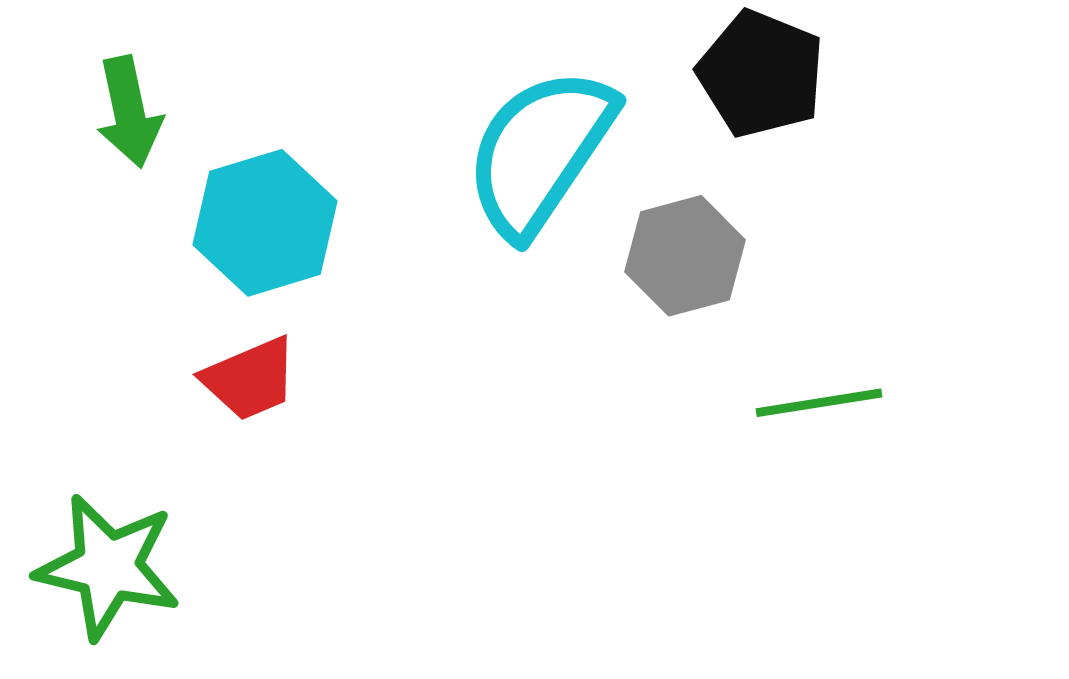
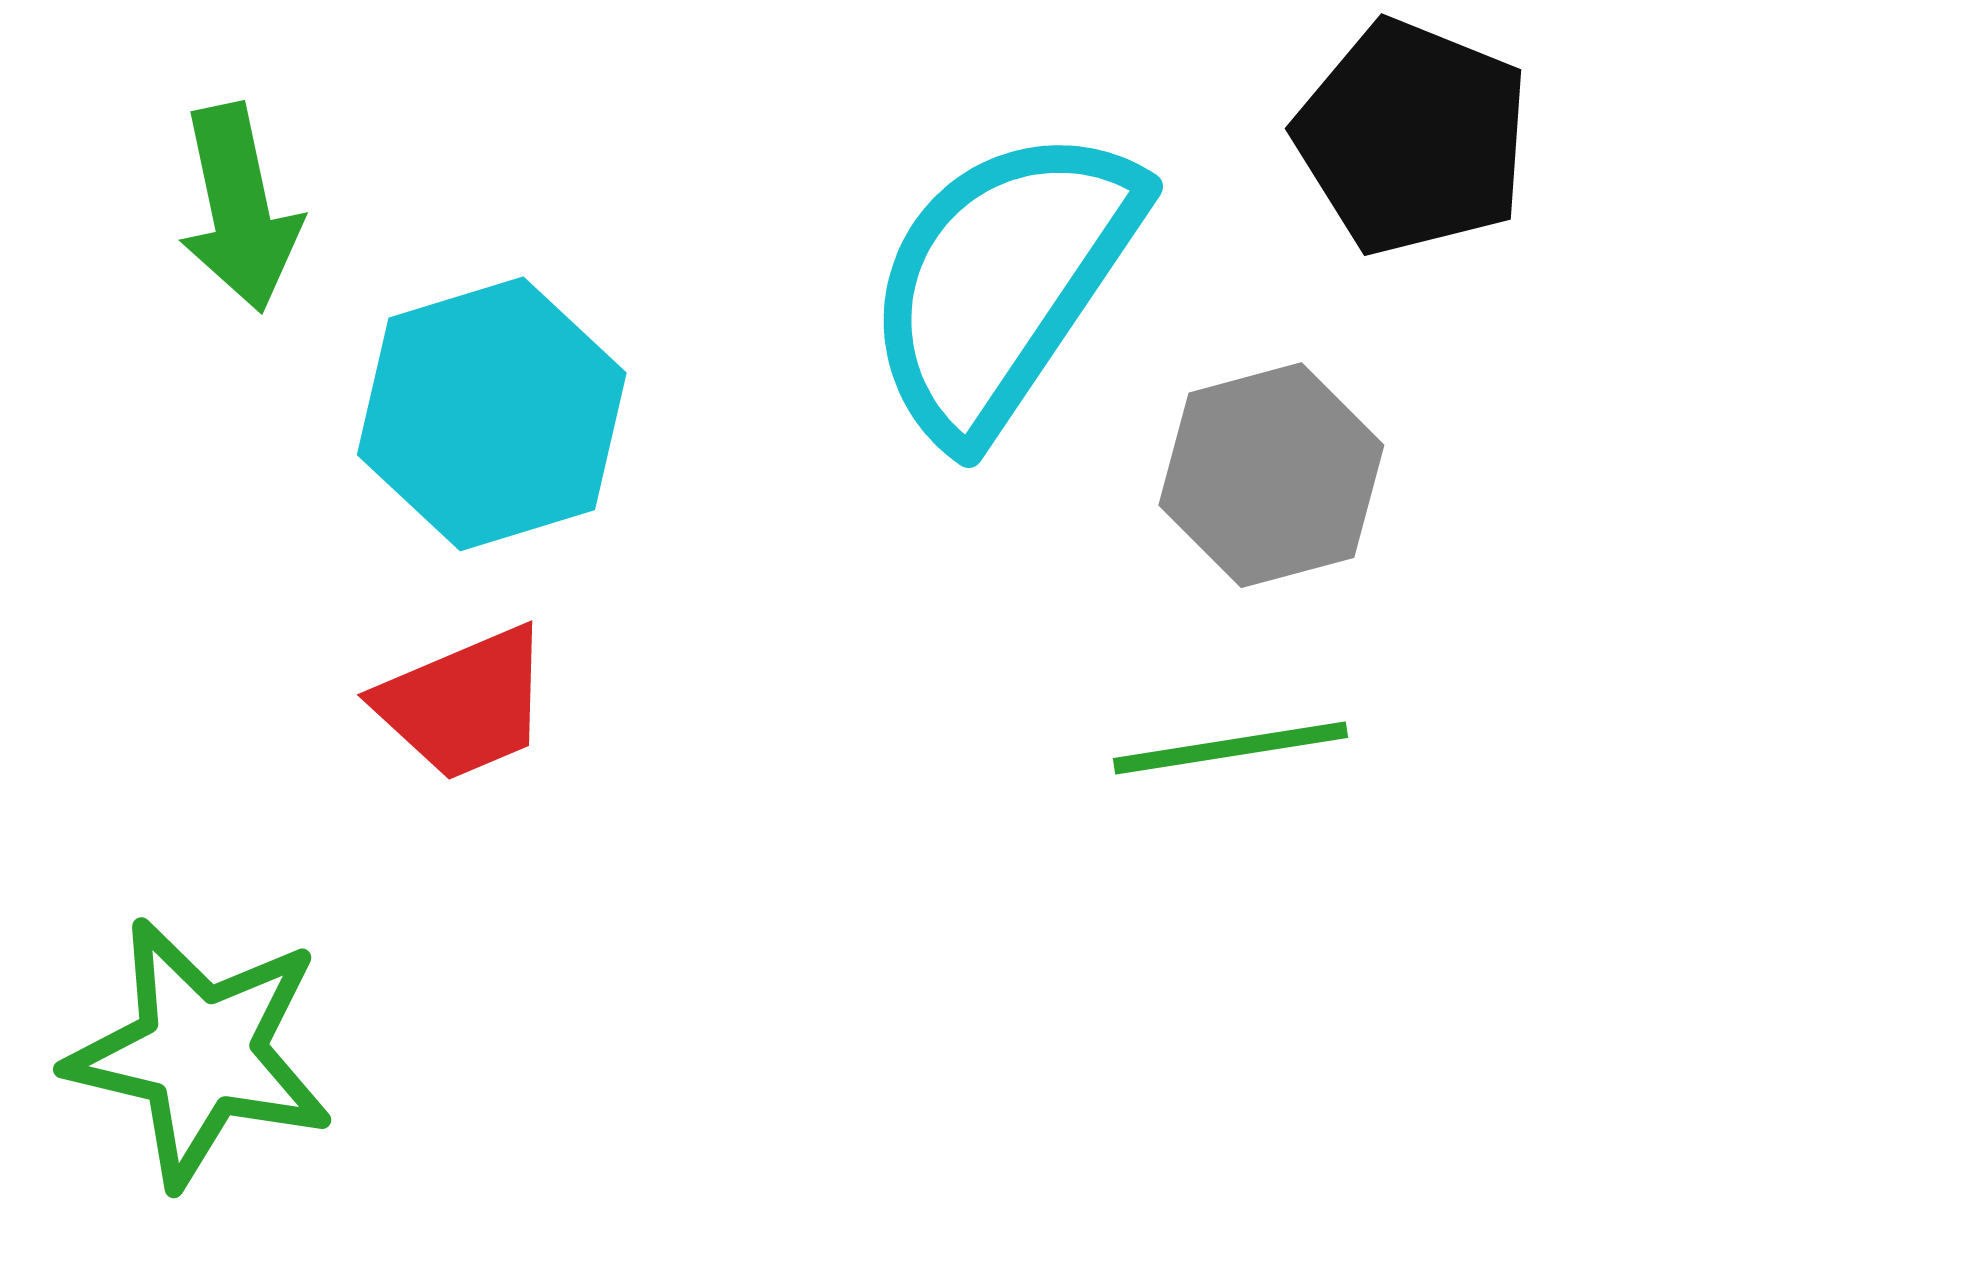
green line: (819, 403) -> (1231, 748), moved

